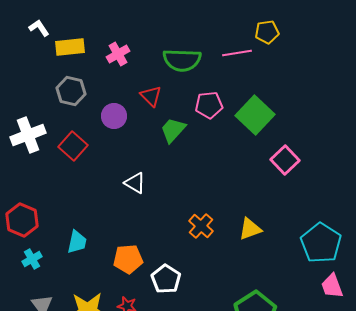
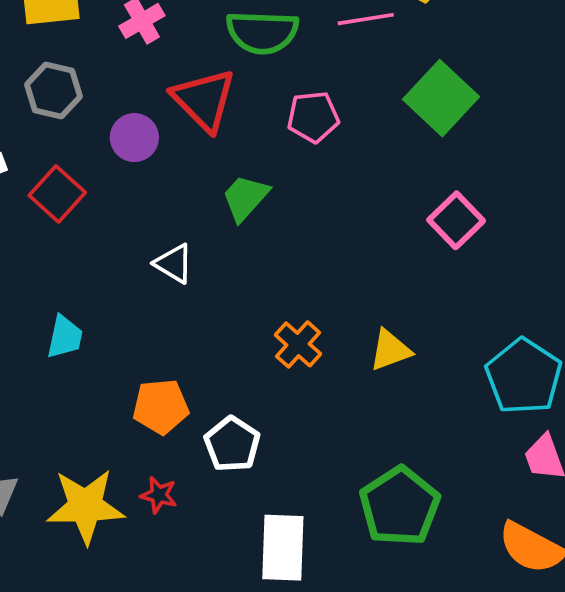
red triangle: (151, 96) -> (204, 100), size x1.6
green square: (255, 115) -> (441, 98), moved
green trapezoid: (173, 130) -> (245, 198), moved
cyan trapezoid: (77, 242) -> (65, 337), moved

